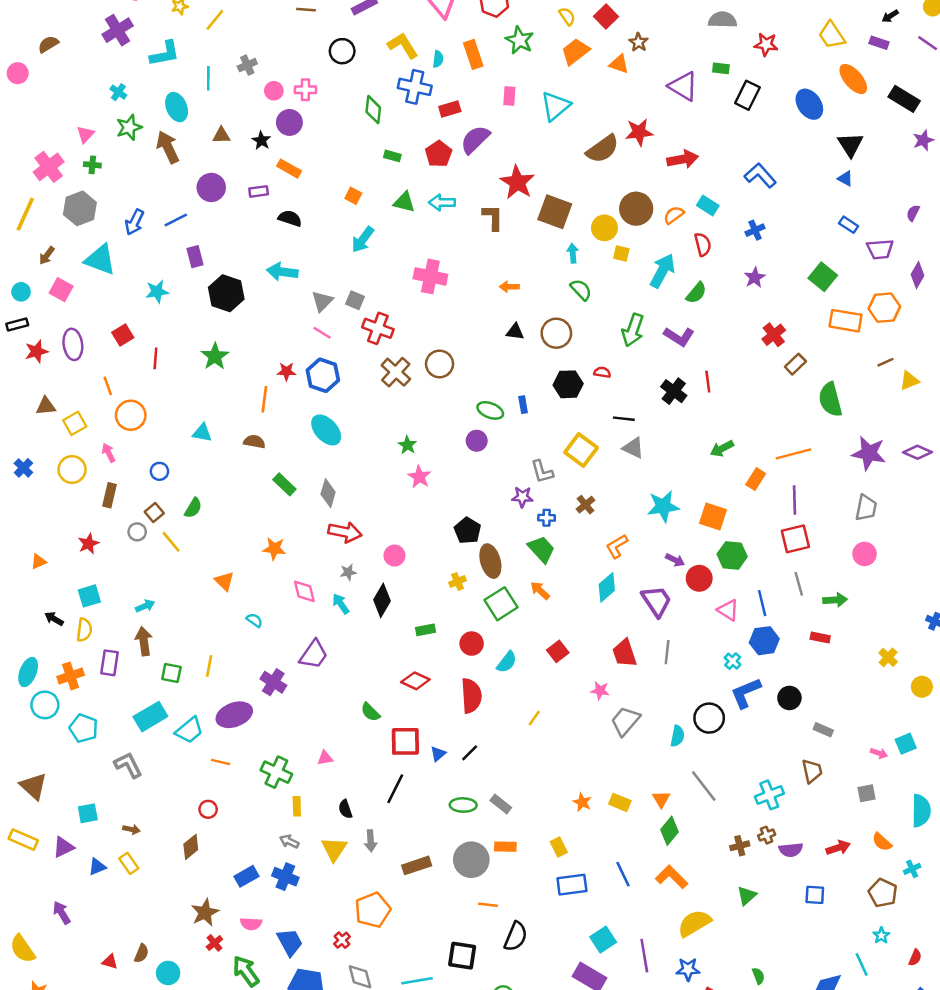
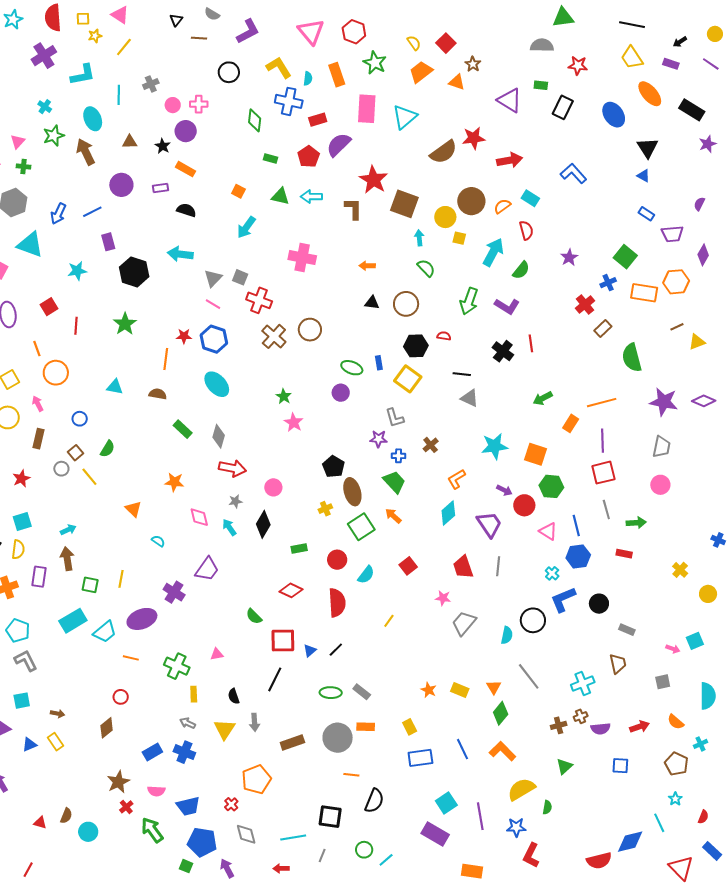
pink rectangle: (509, 96) -> (367, 109), size x1.8
blue cross: (755, 230) -> (608, 283), moved
yellow square: (581, 450) -> (408, 379), moved
gray L-shape: (128, 765) -> (26, 661), moved
blue trapezoid: (290, 942) -> (188, 806), turned 105
green semicircle: (758, 976) -> (547, 807), moved, turned 32

